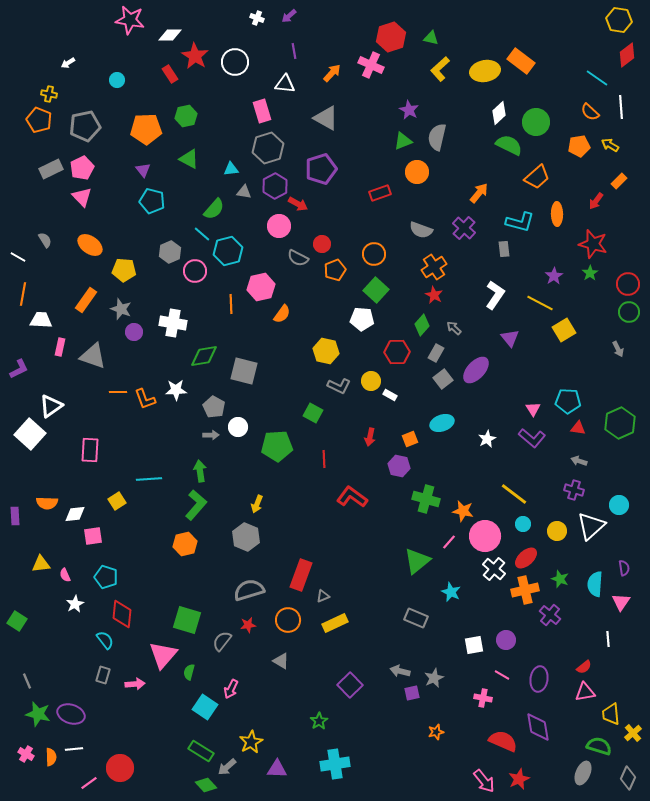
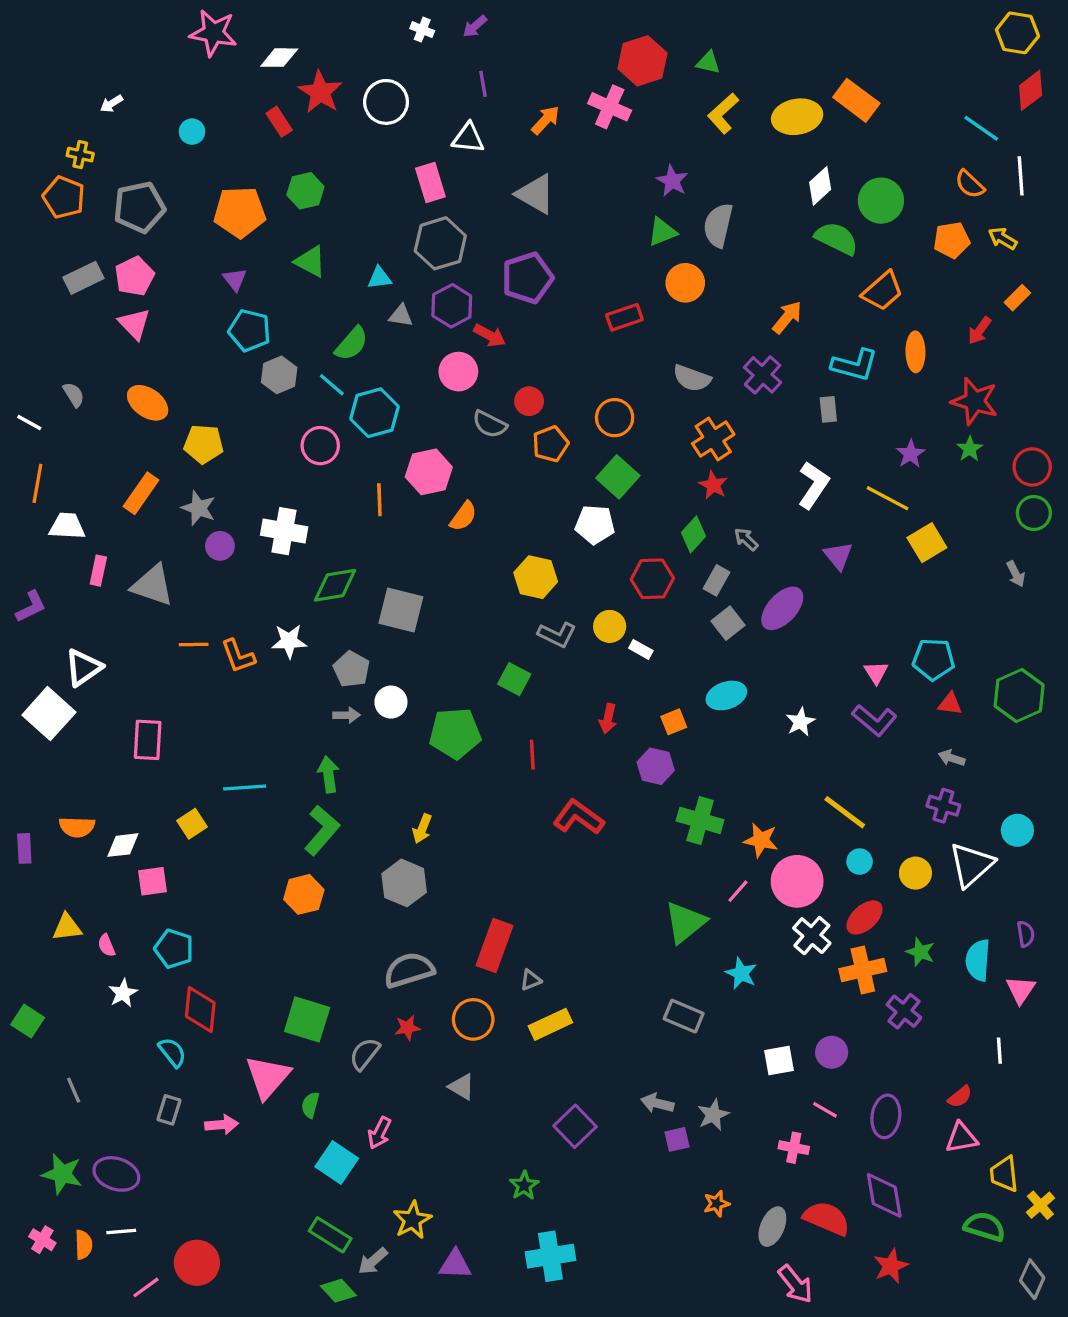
gray hexagon: (170, 252) -> (279, 375), moved
gray line: (27, 681) -> (74, 1090), moved
gray ellipse: (583, 773) -> (772, 1227), moved
red star: (519, 779) -> (891, 1266), moved

